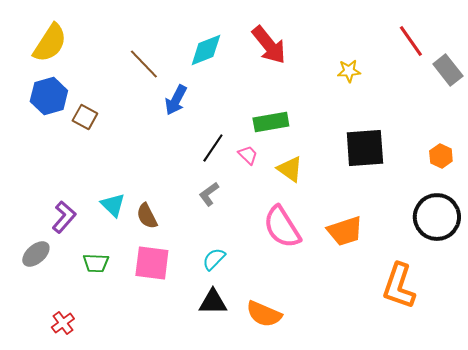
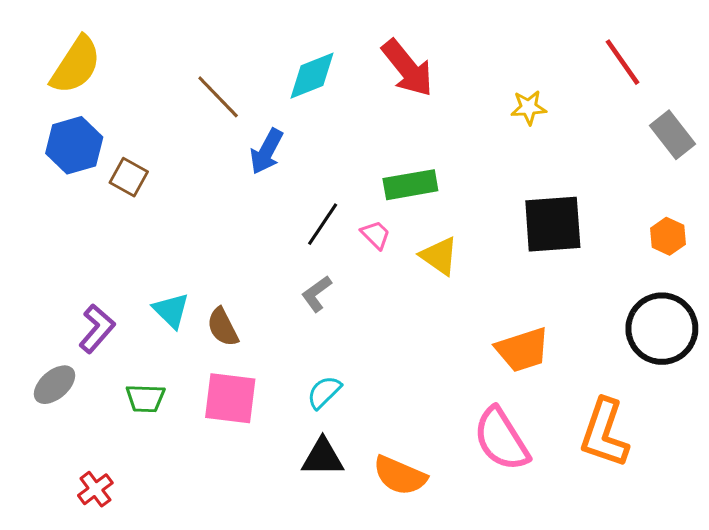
gray rectangle: (448, 70) -> (672, 135), moved
pink semicircle: (282, 227) -> (501, 439), moved

